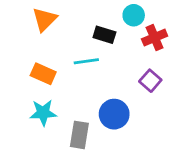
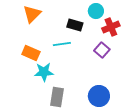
purple square: (150, 81) -> (102, 50), moved
cyan star: (43, 113) -> (44, 72), moved
blue circle: (114, 114) -> (99, 96), moved

